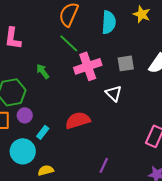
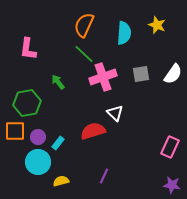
white triangle: (114, 93) -> (115, 113), moved
purple circle: (25, 115) -> (38, 137), moved
purple line: (104, 165) -> (104, 176), moved

